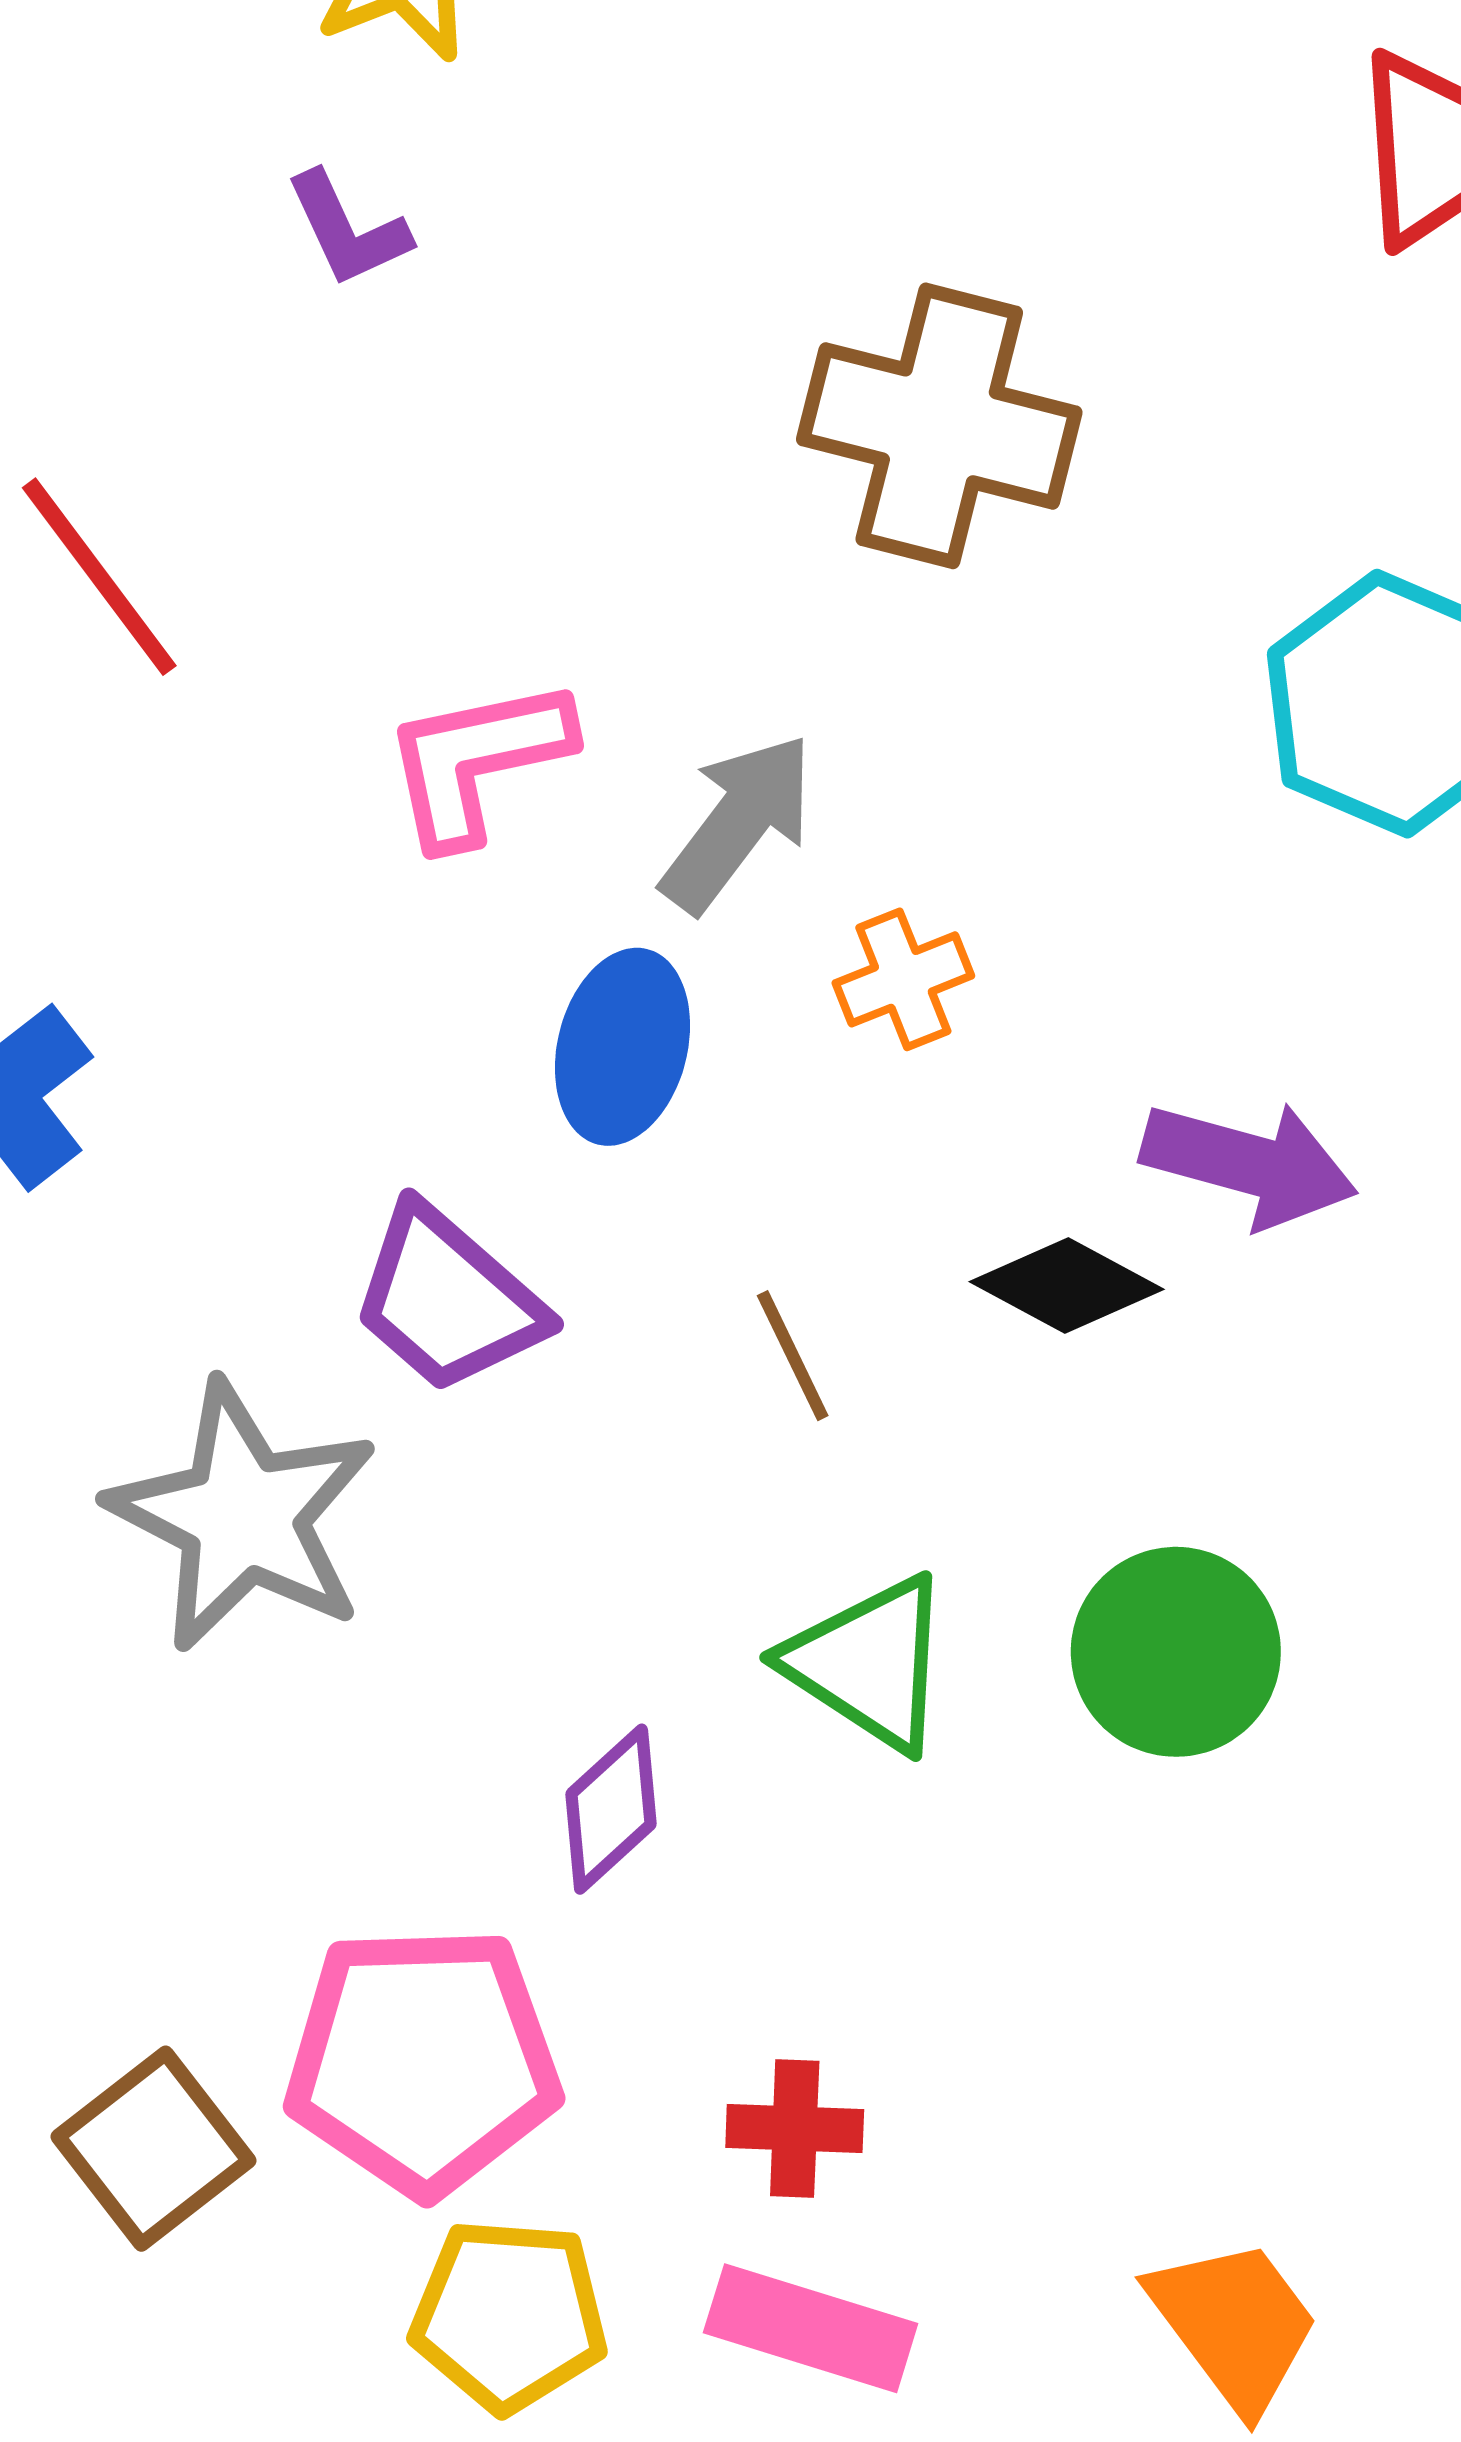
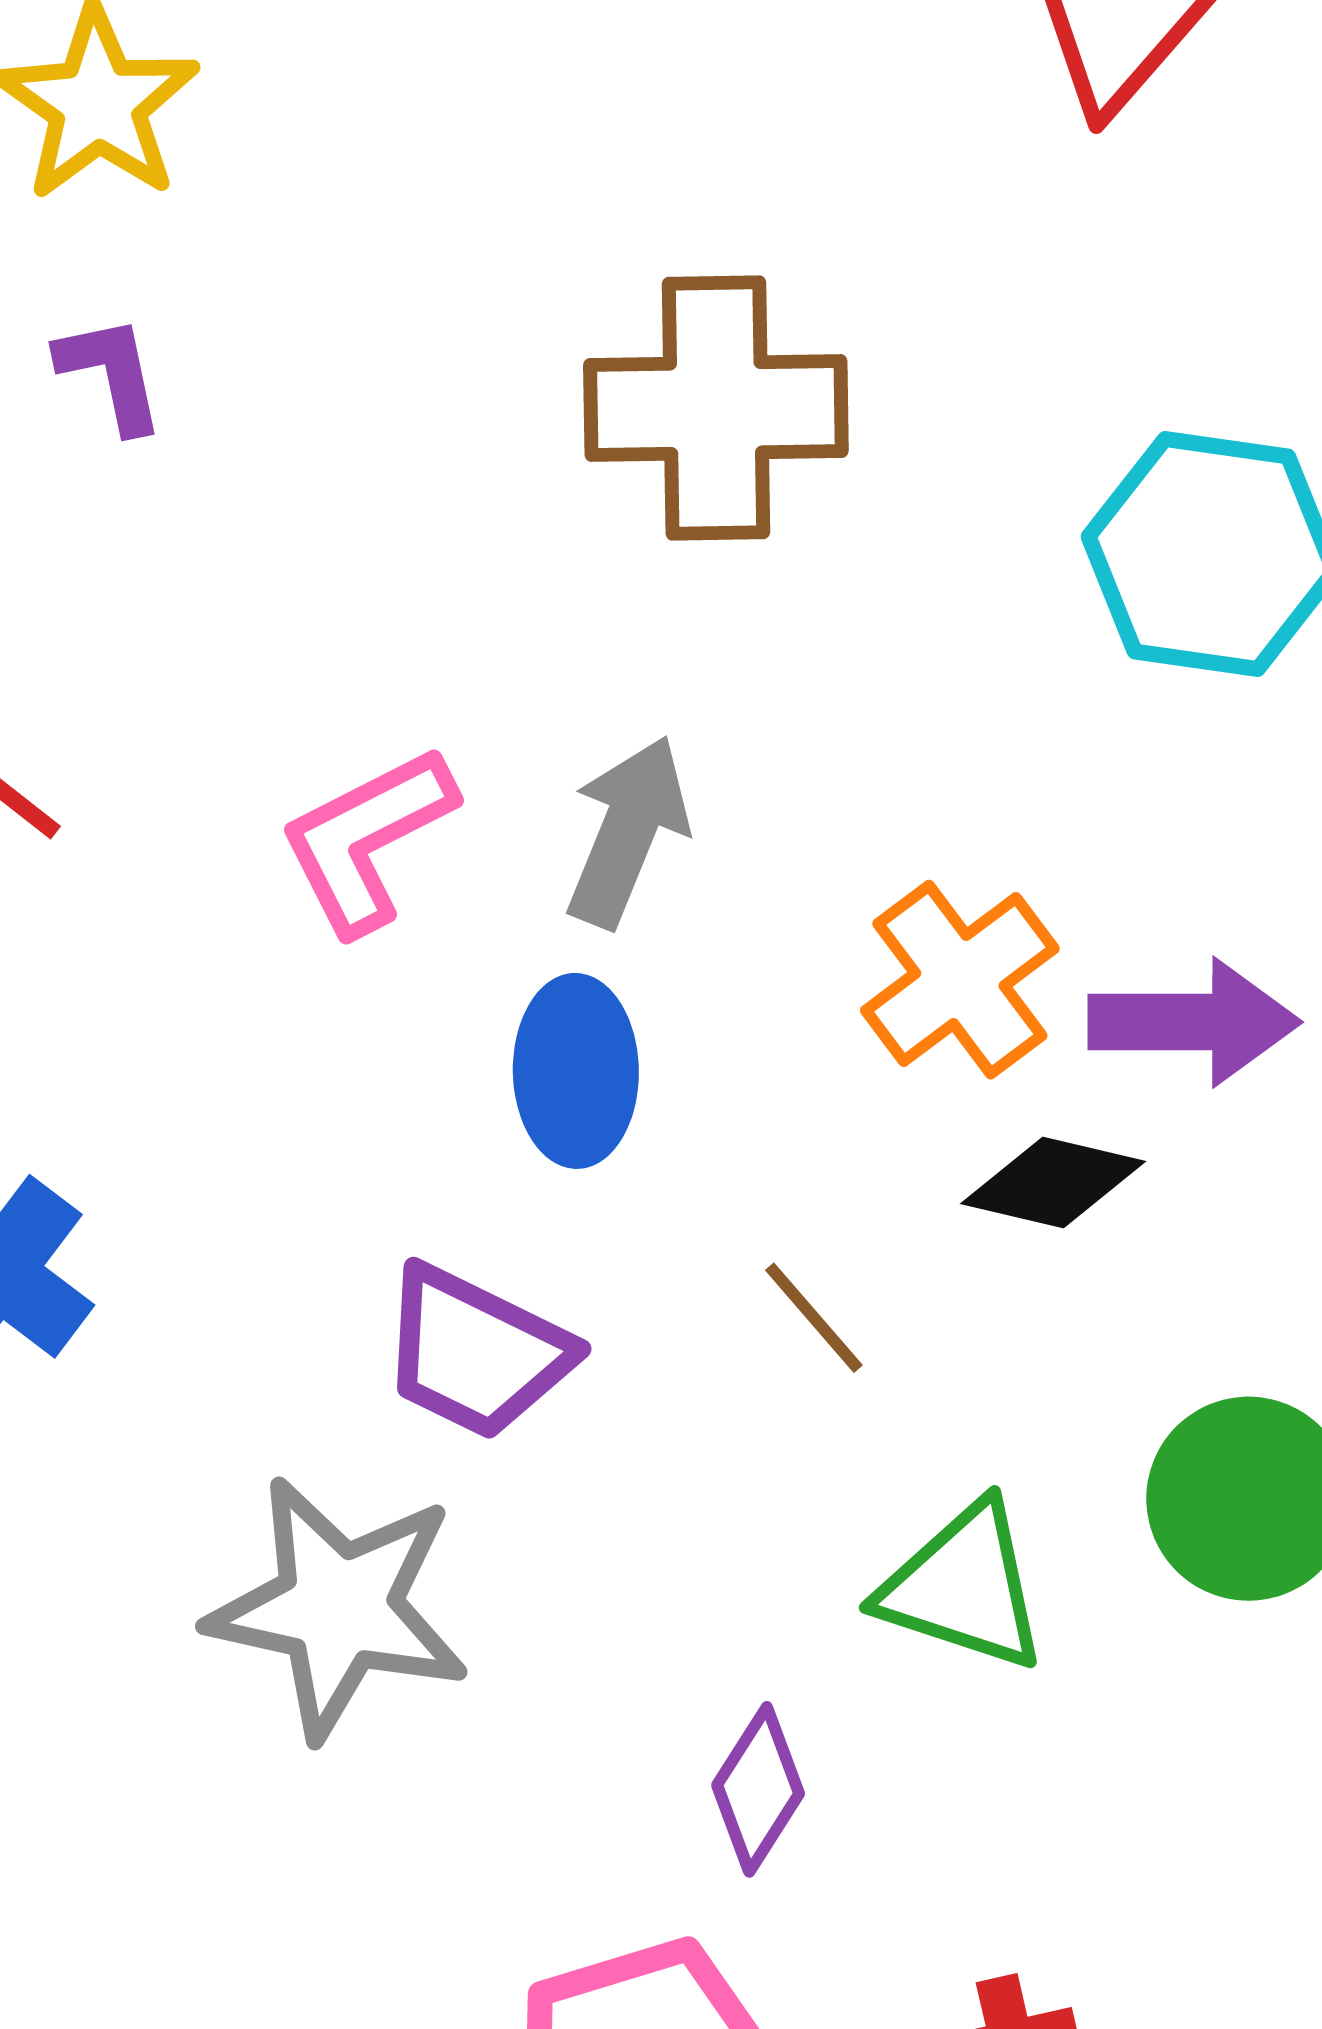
purple L-shape: (348, 230) -> (111, 373), turned -152
orange cross: (903, 979) -> (960, 980), moved, size x1.5

